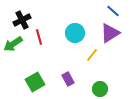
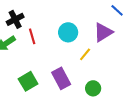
blue line: (113, 11) -> (117, 10), moved
purple rectangle: (68, 79) -> (61, 78), size x1.5

